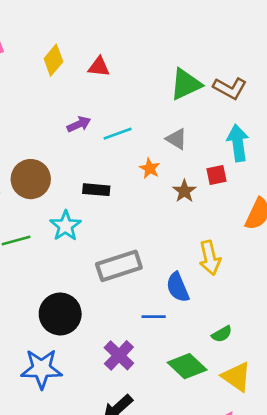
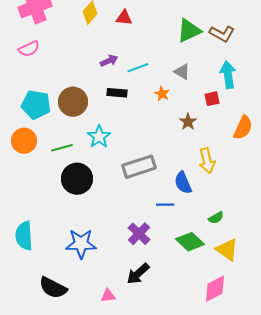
black rectangle: (96, 190) -> (117, 93), moved
brown star: (184, 191) -> (188, 122), moved
black circle: (60, 314) -> (77, 179), moved

